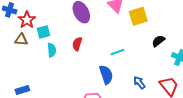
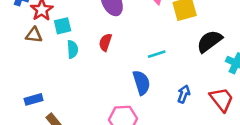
black semicircle: (158, 41) -> (210, 41), size x1.5
blue arrow: (139, 83) -> (184, 94), turned 56

